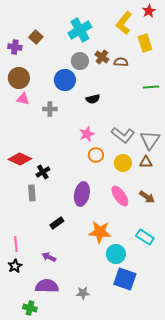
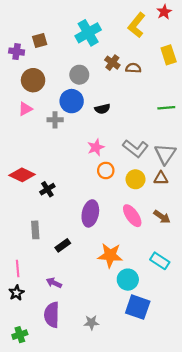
brown square: (36, 37) -> (40, 41), turned 32
yellow rectangle: (145, 43) -> (169, 55), moved
gray circle: (80, 61) -> (79, 75), moved
brown circle: (19, 78) -> (33, 80), moved
blue circle: (65, 80) -> (72, 101), moved
green line: (151, 87) -> (166, 108), moved
pink triangle: (23, 99) -> (25, 109), turned -40
gray rectangle: (32, 193) -> (35, 230), moved
purple semicircle: (47, 286) -> (52, 315), turned -90
green cross: (30, 308) -> (20, 335), moved, turned -32

